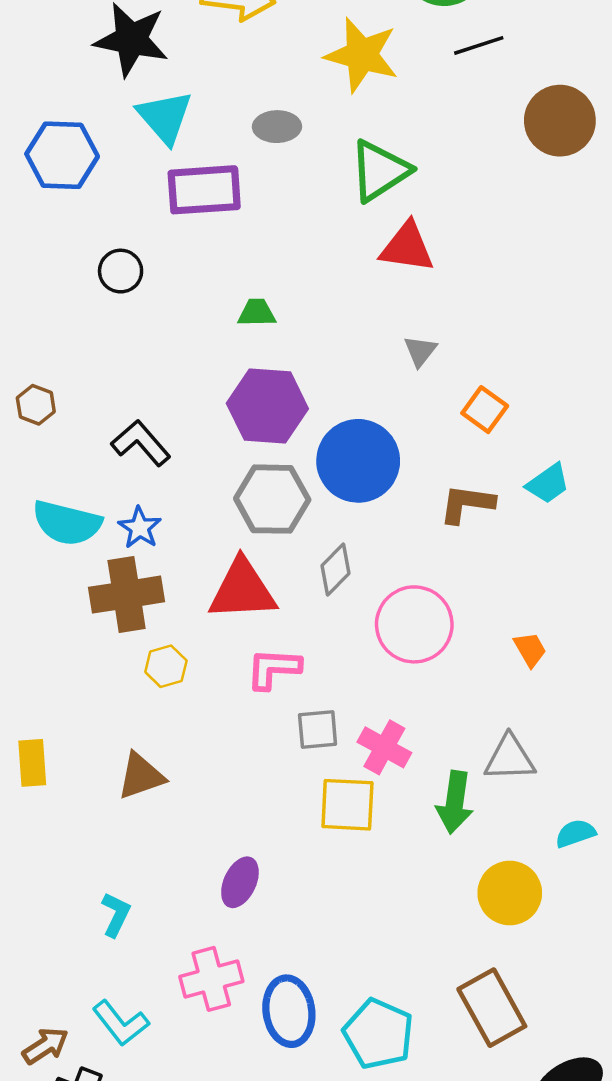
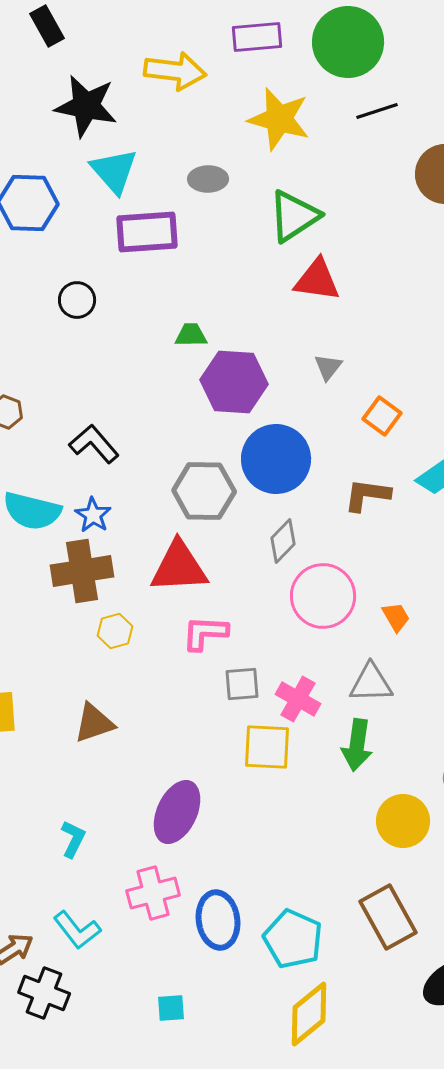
purple hexagon: (267, 406) -> (234, 382), moved
gray diamond: (335, 569) -> (283, 541), moved
orange trapezoid: (530, 649) -> (396, 617), moved
gray triangle: (510, 758) -> (371, 683), moved
purple ellipse: (240, 882) -> (177, 812), size x1.5

